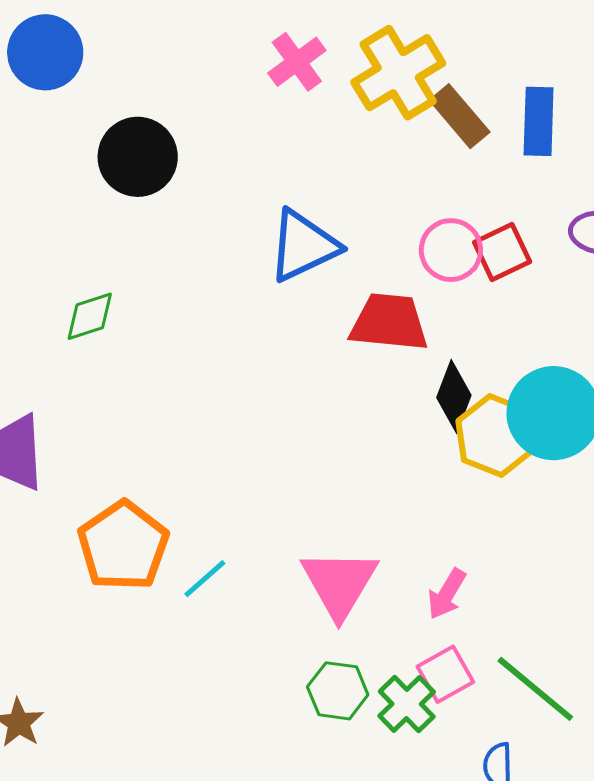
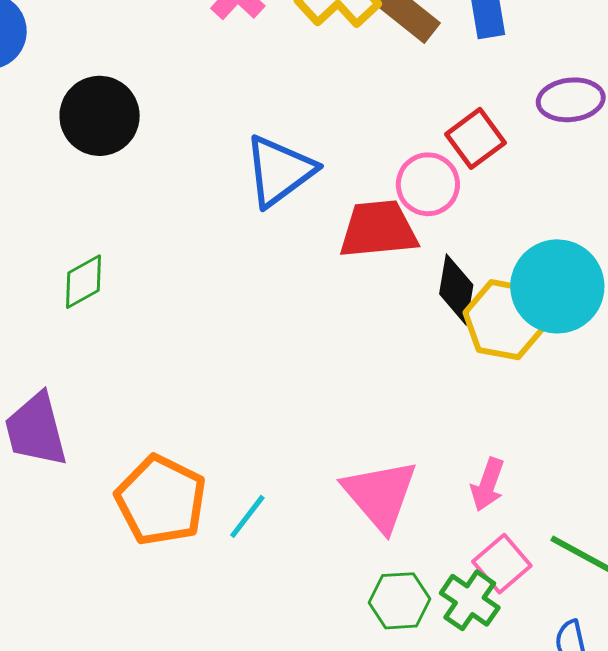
pink circle: (451, 250) -> (428, 184), moved

